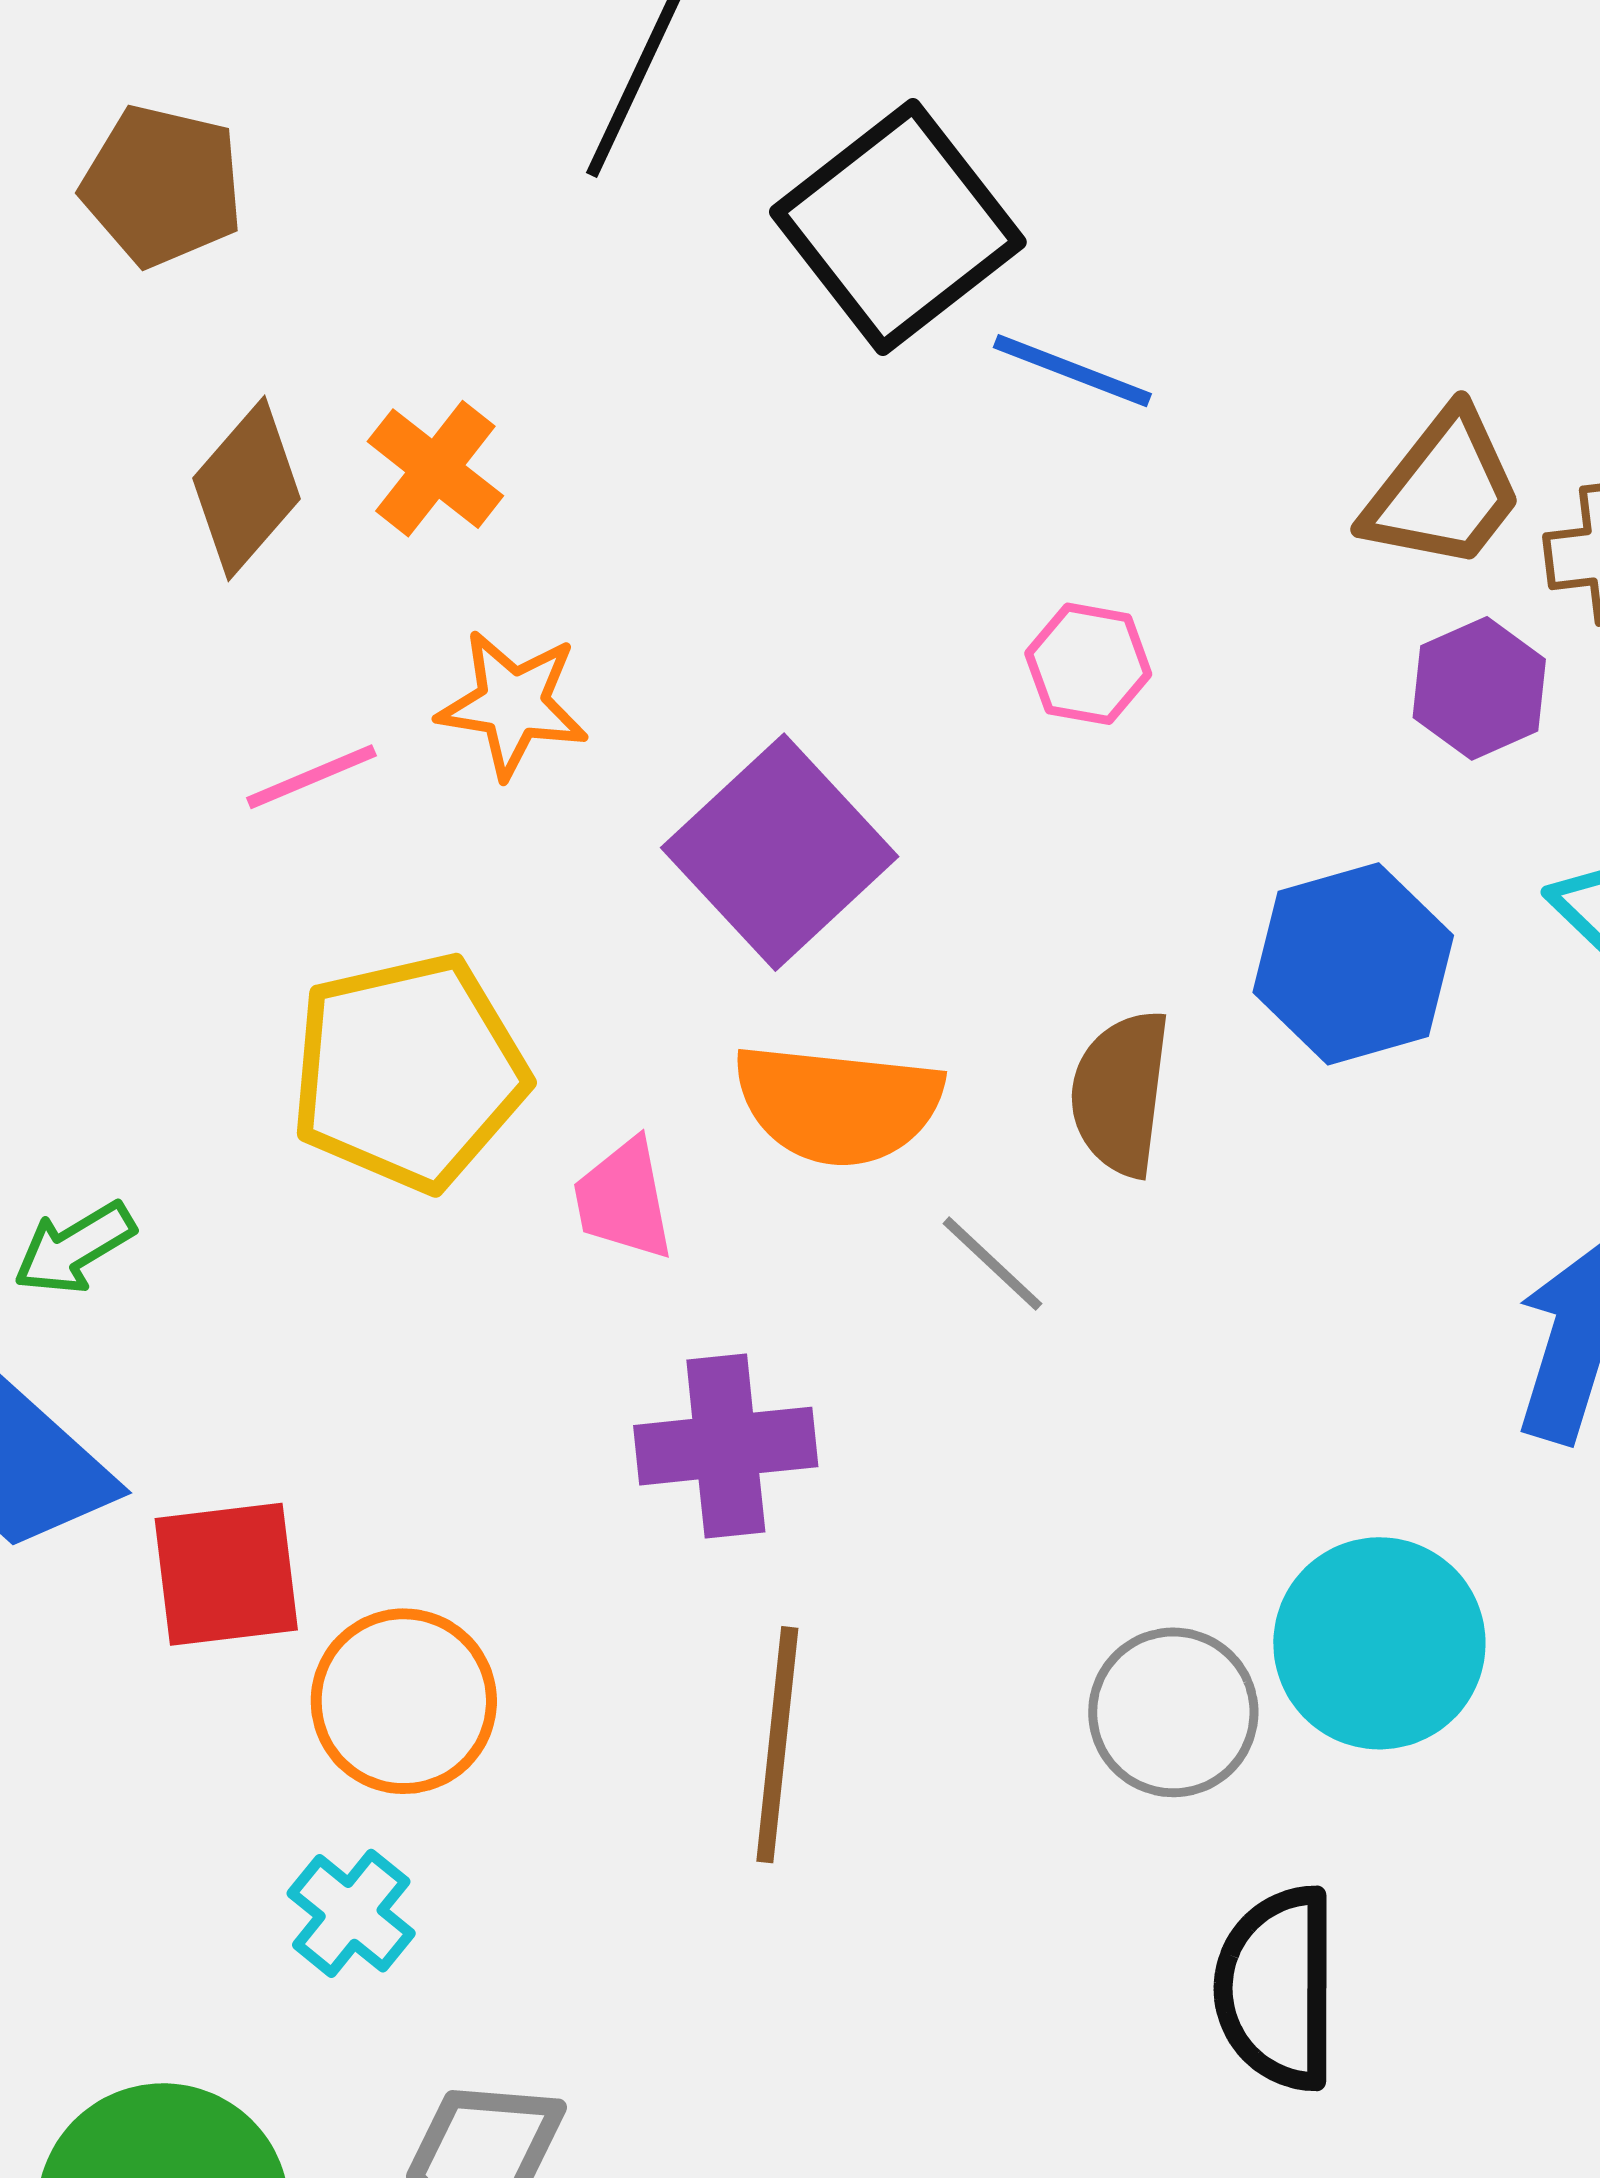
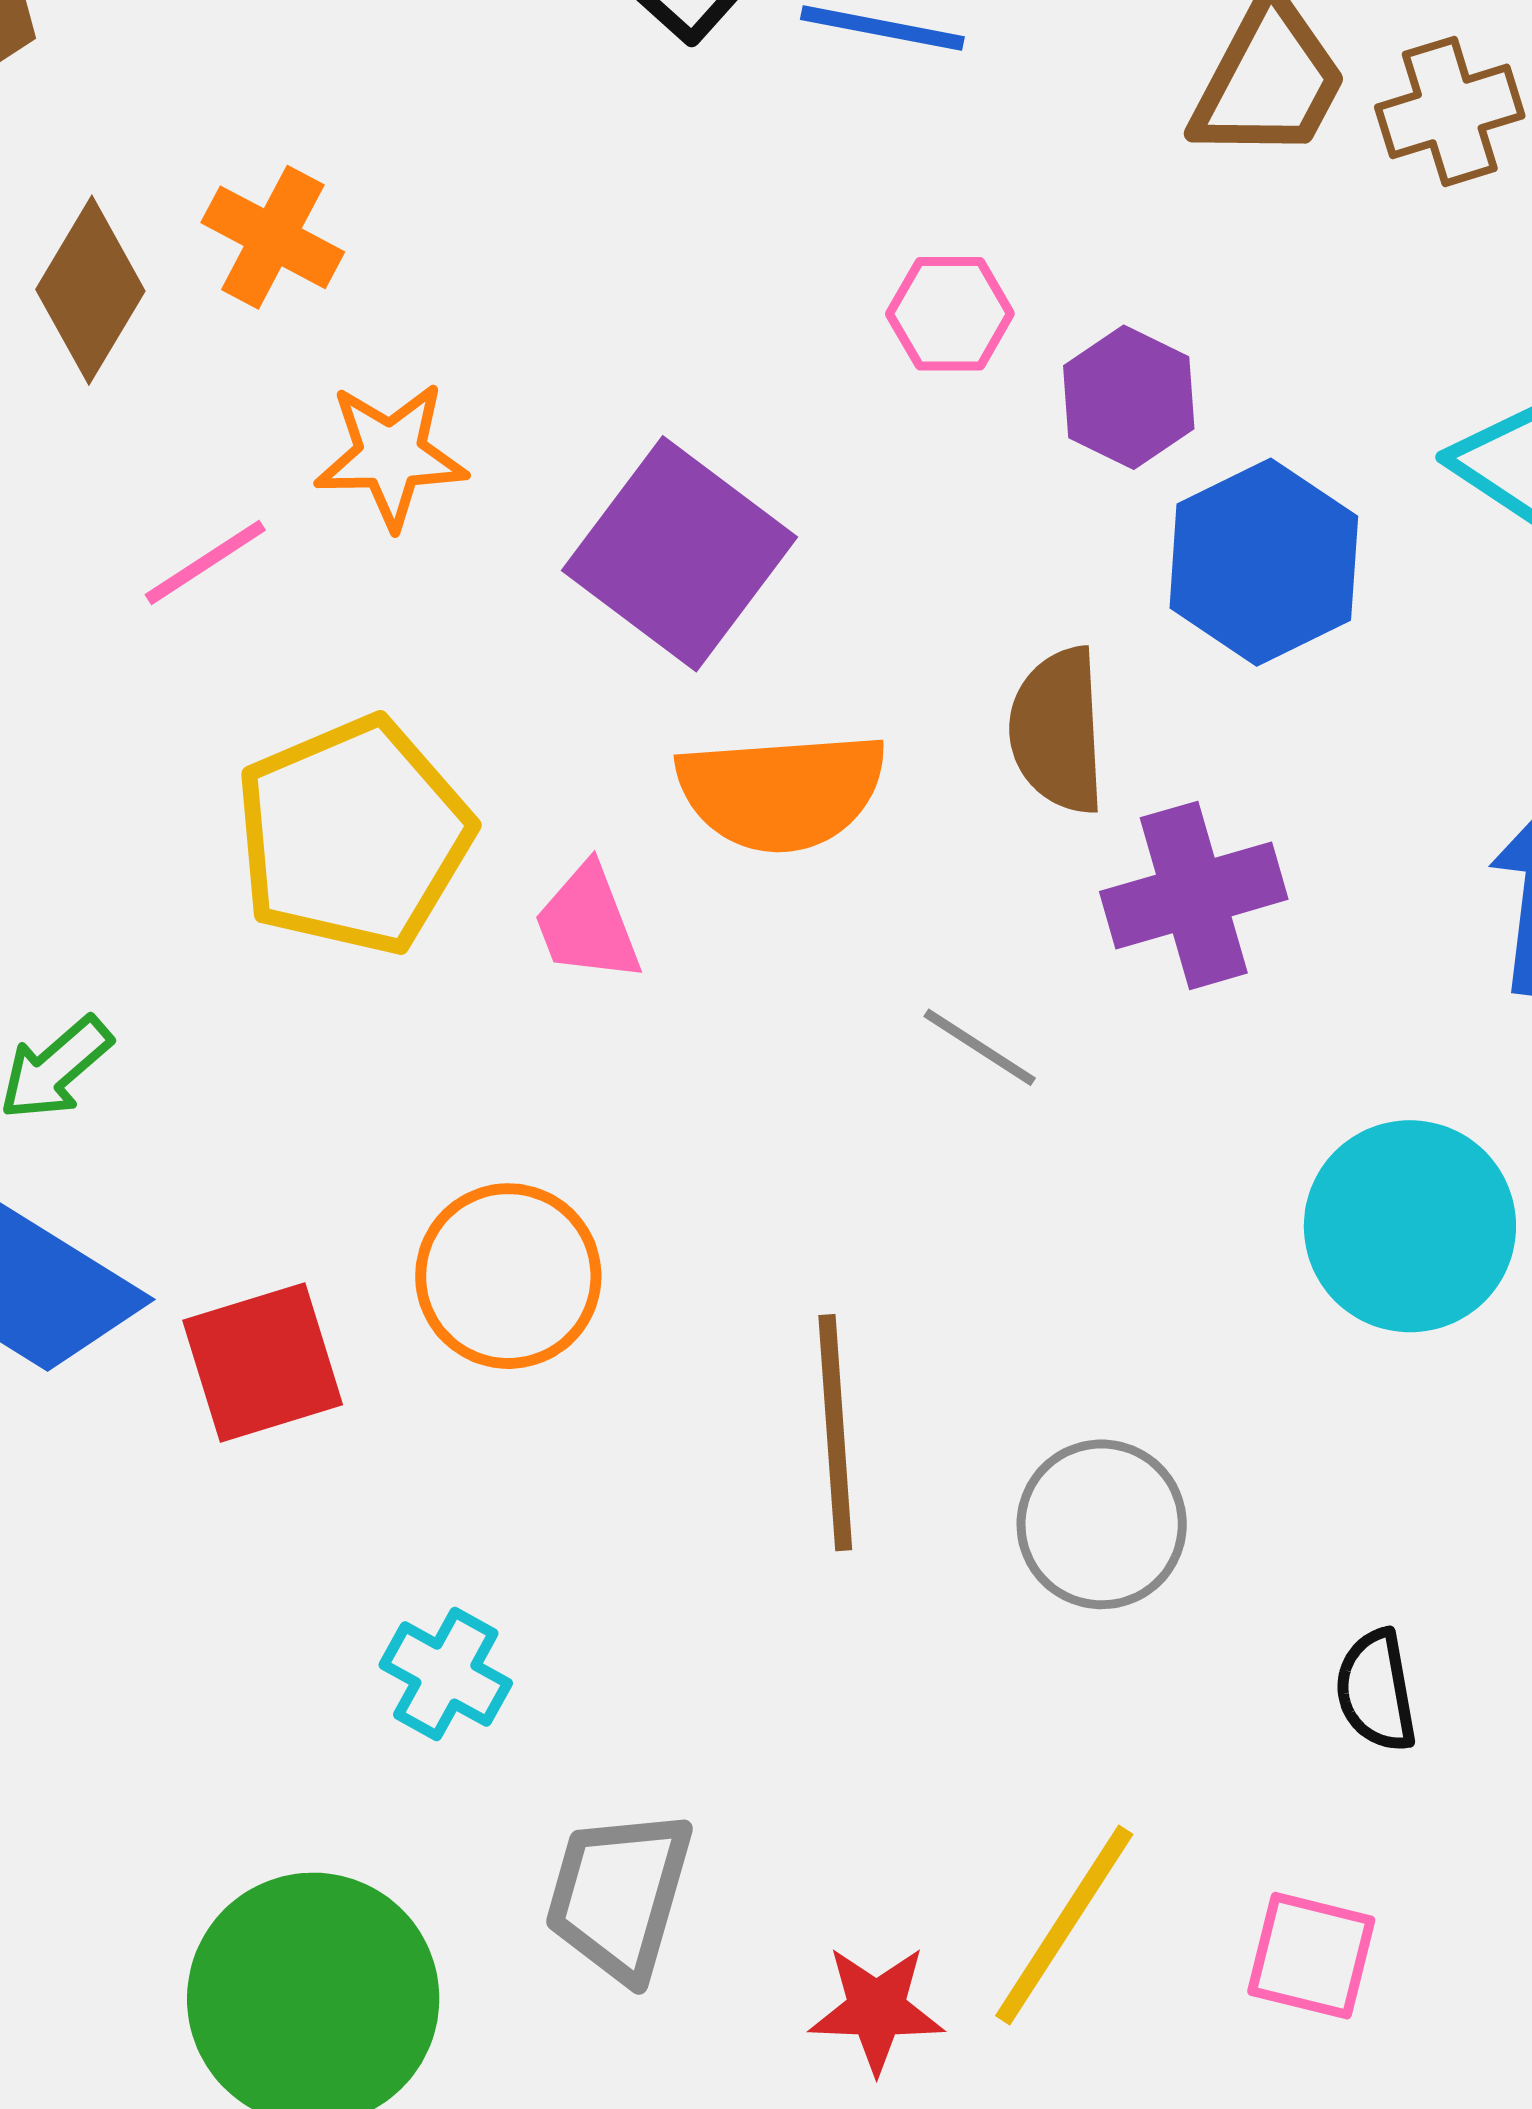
purple hexagon: (1479, 688) -> (1129, 397), moved
gray line: (992, 1264) -> (980, 1047), moved
purple cross: (726, 1446) -> (1194, 895), moved
orange circle: (404, 1701) -> (508, 1276), moved
gray circle: (1173, 1712) -> (1102, 1524), moved
black semicircle: (1277, 1988) -> (1376, 1691), moved, size x0.6

